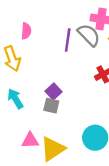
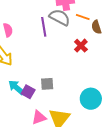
purple square: (54, 92) -> (28, 92), moved

